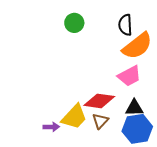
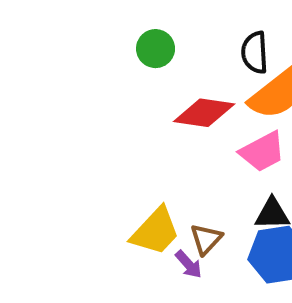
red diamond: (99, 101) -> (204, 113), moved
purple arrow: (51, 127) -> (189, 264), moved, turned 49

